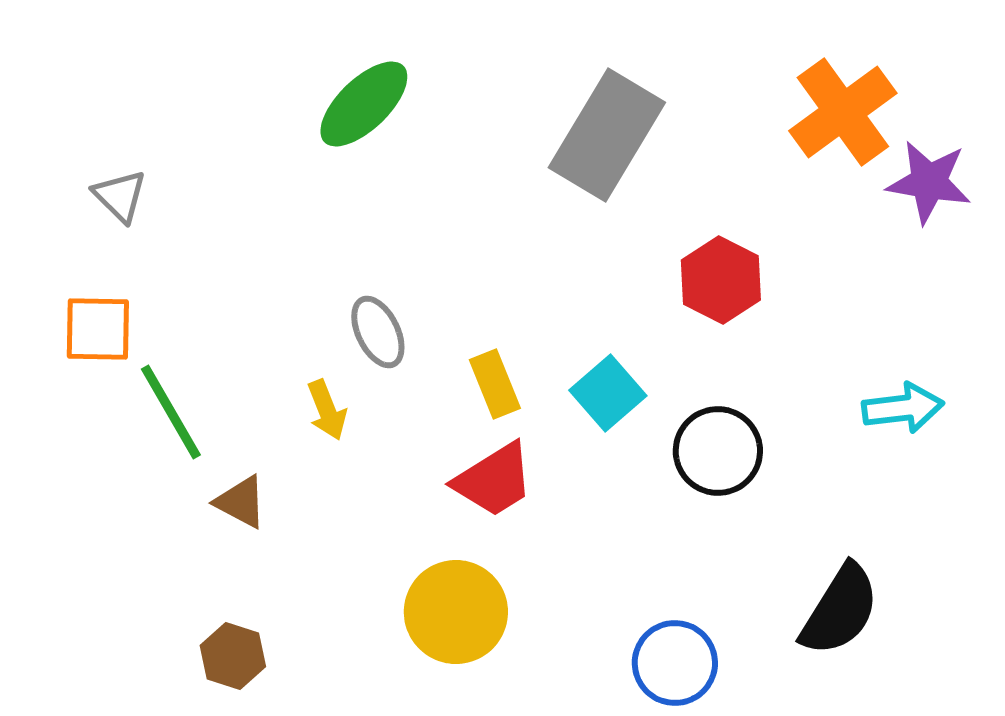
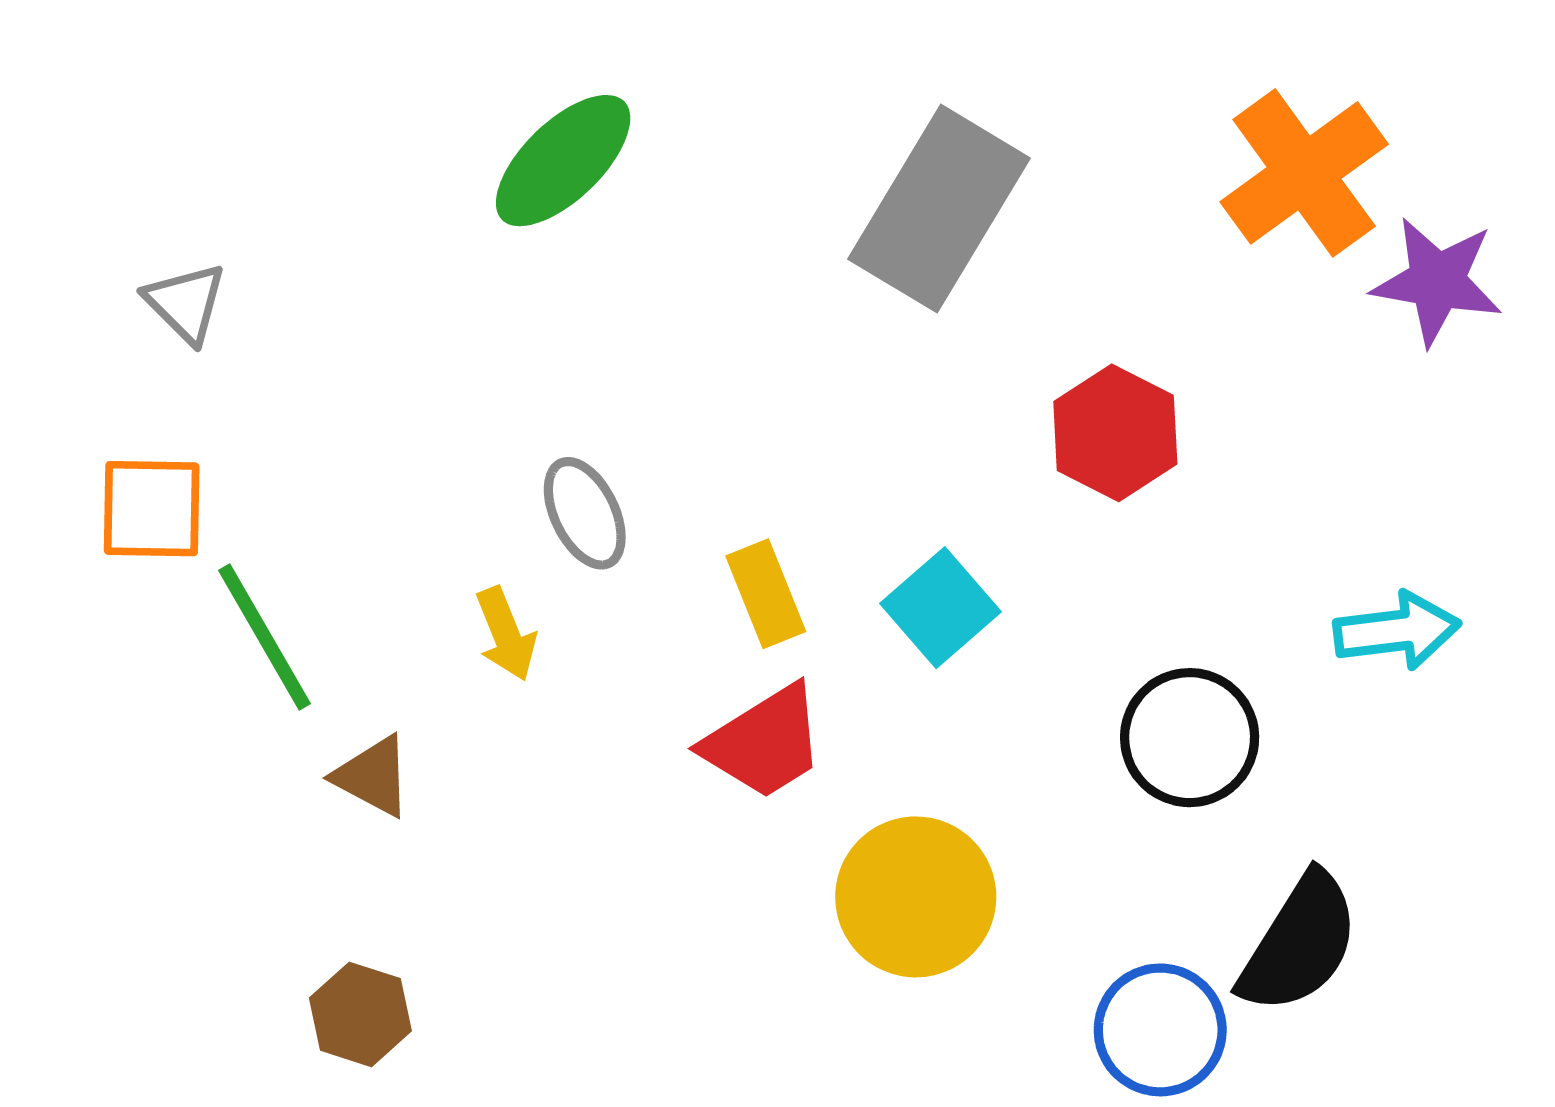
black circle: (718, 451) -> (1190, 738), moved
yellow circle: (456, 612) -> (916, 897), moved
blue circle: (675, 663) -> (1160, 1030), moved

